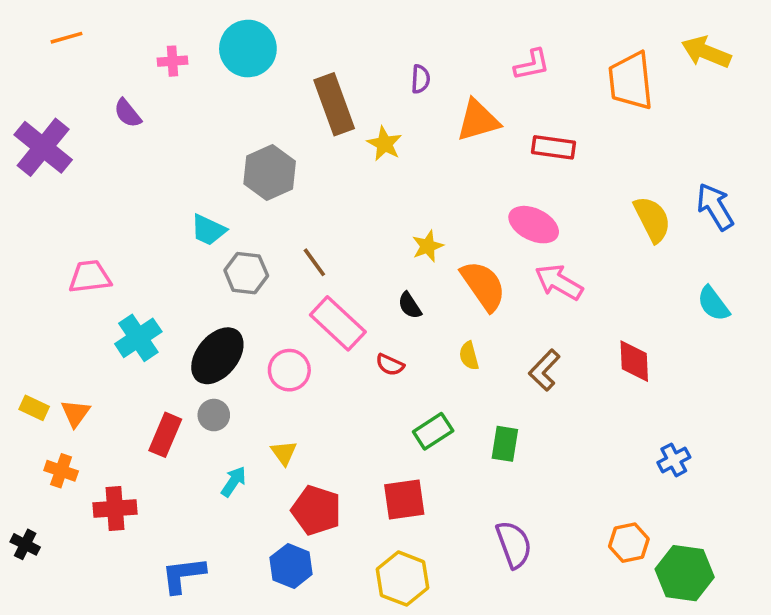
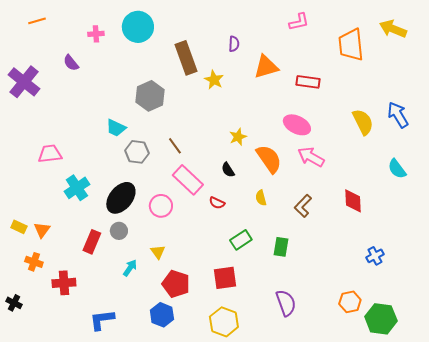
pink L-shape: (532, 65) -> (299, 22), moved

